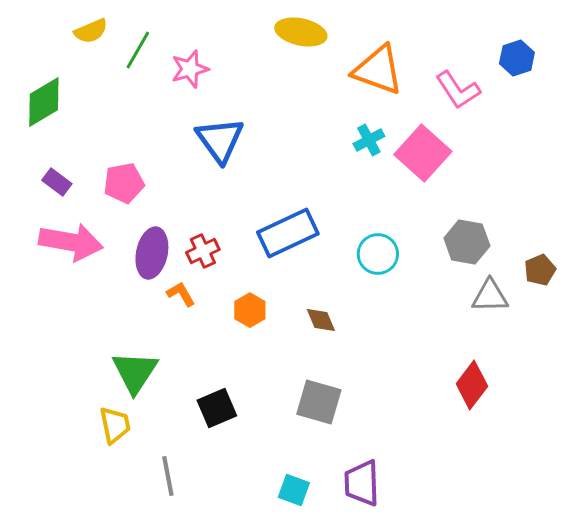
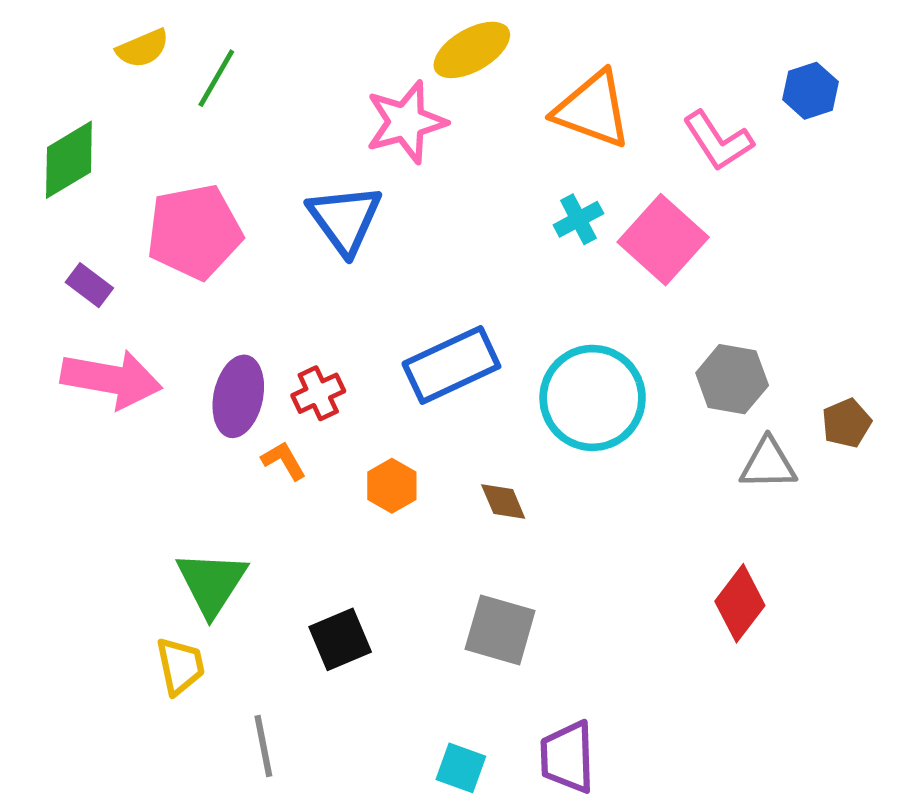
yellow ellipse: (301, 32) -> (472, 50), turned -42
pink star: (190, 69) -> (406, 122), moved, size x1.4
pink pentagon: (124, 183) -> (194, 232), moved, size x1.5
cyan circle: (378, 254) -> (593, 398), size x1.6

